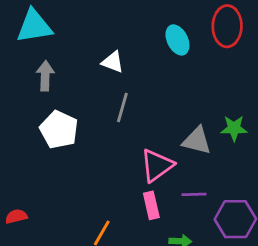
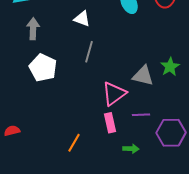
green star: (234, 128) -> (170, 67), turned -30

